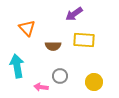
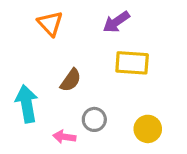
orange triangle: (27, 28) -> (50, 24), moved
brown semicircle: (53, 46) -> (71, 80), moved, turned -56

